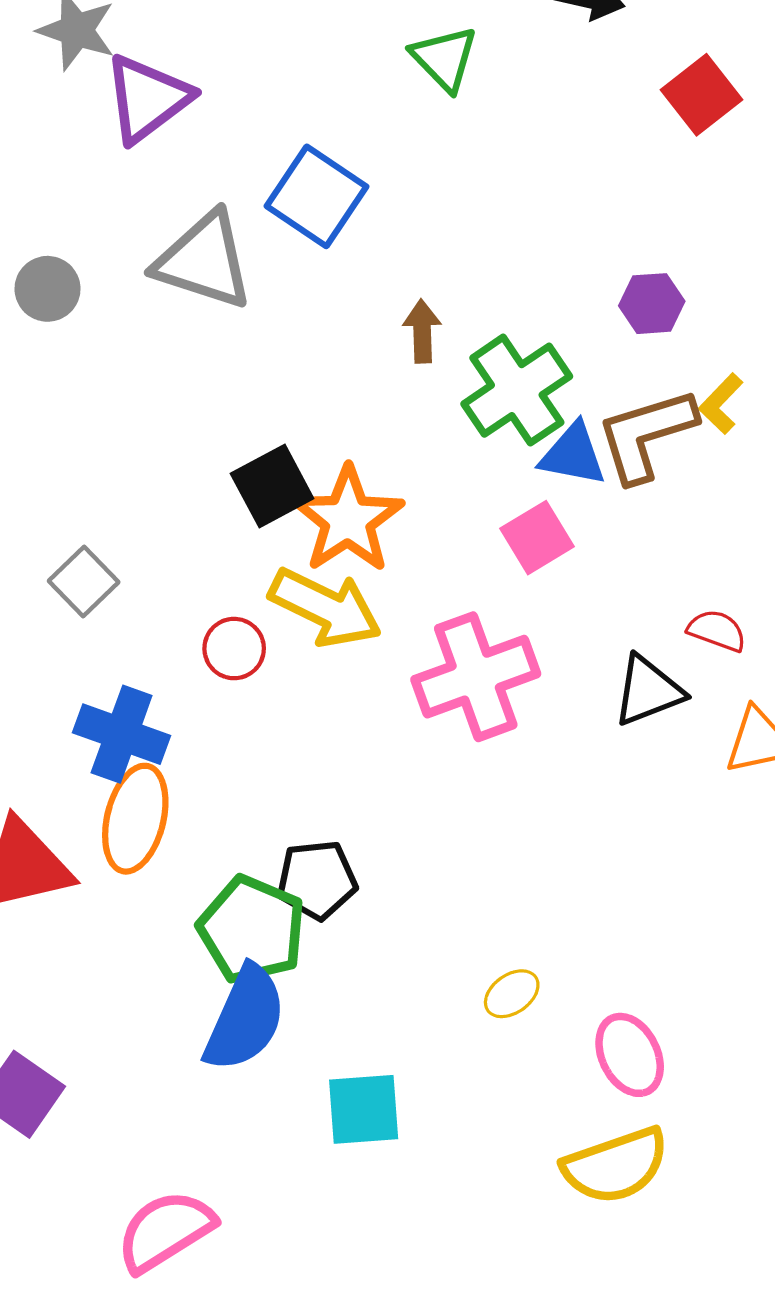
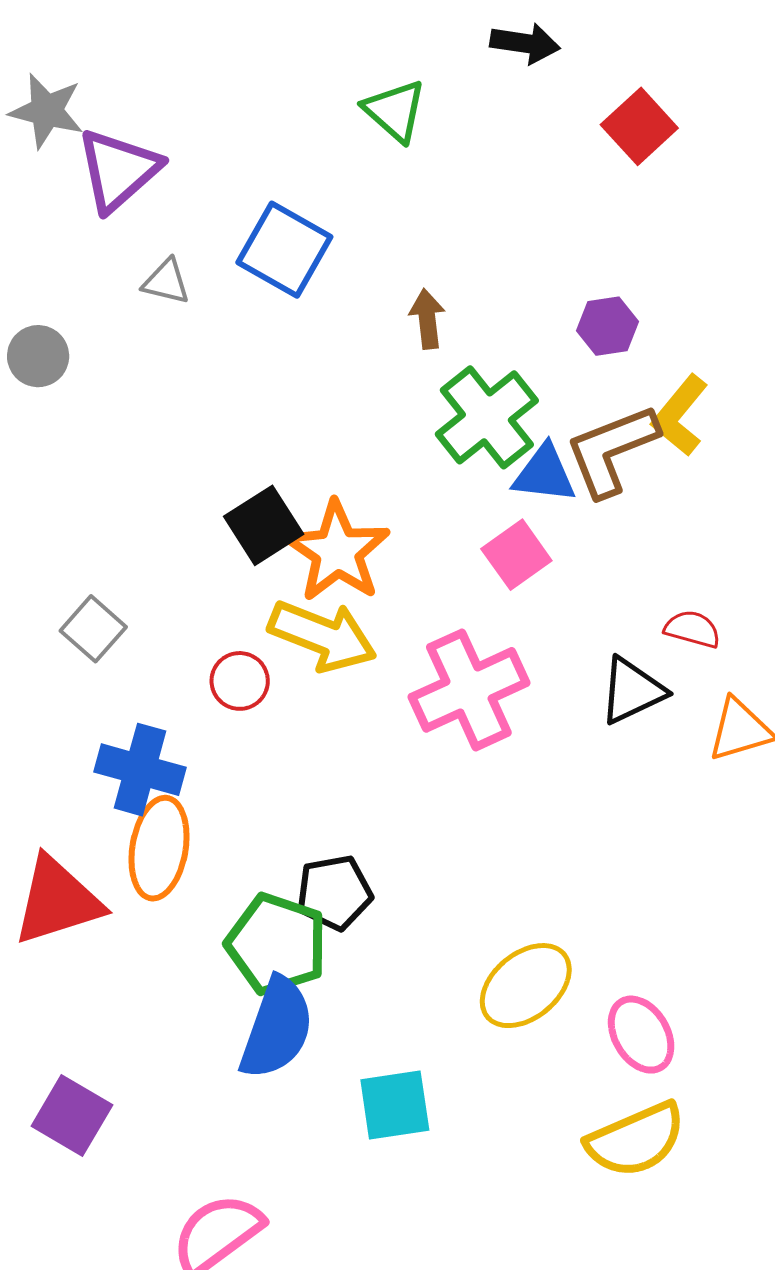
gray triangle: (204, 261) -> (166, 282), moved, size x0.5
brown arrow: (422, 331) -> (427, 319), moved
yellow L-shape: (721, 404) -> (680, 415), size x1.4
yellow ellipse: (512, 994) -> (526, 986), size x1.8

